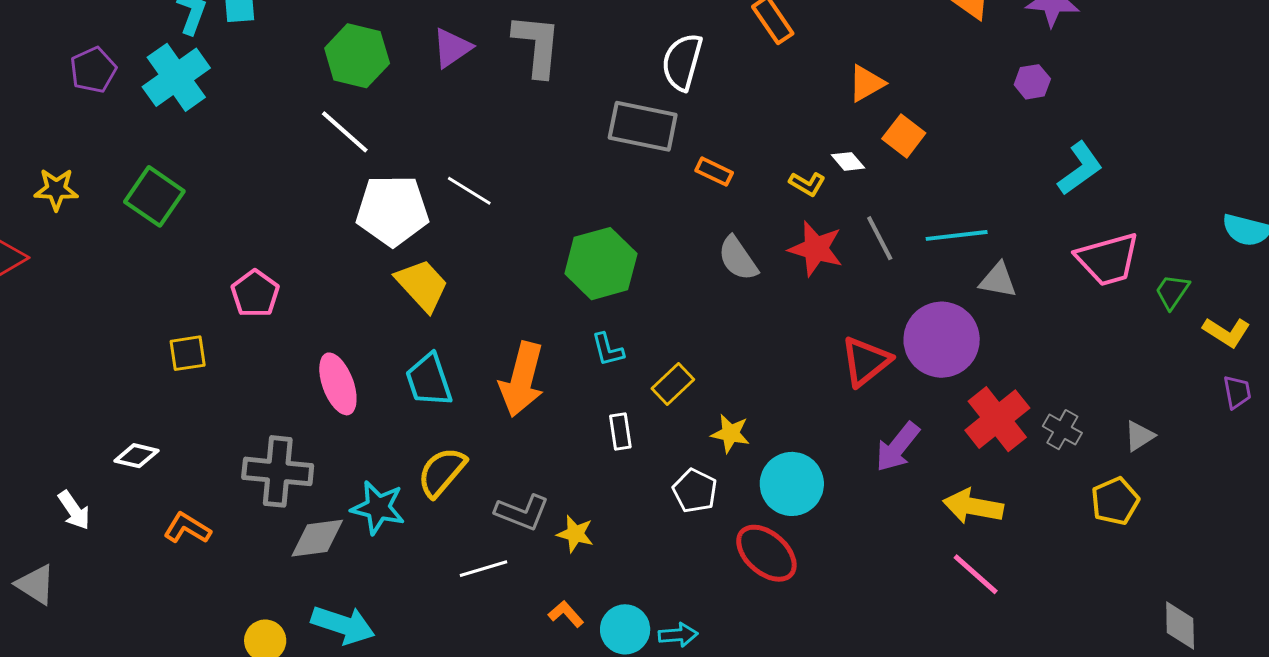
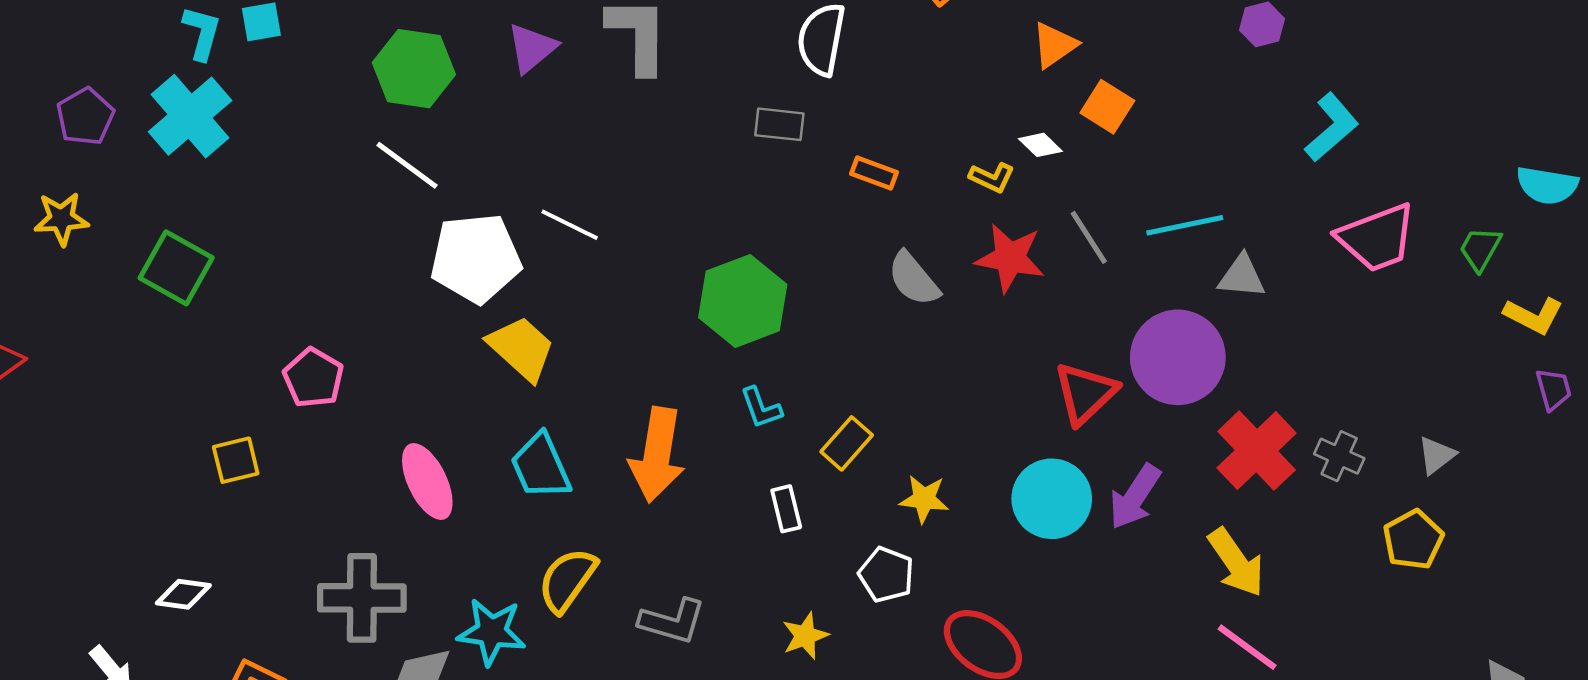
gray rectangle: (643, 126) -> (779, 124), size x0.6
yellow star: (56, 189) -> (61, 219), moved
green trapezoid: (1172, 292) -> (1480, 249), moved
cyan circle: (792, 484) -> (1052, 499), moved
yellow arrow: (973, 506) -> (1236, 562), turned -130
yellow star: (575, 534) -> (805, 636), moved, turned -30

